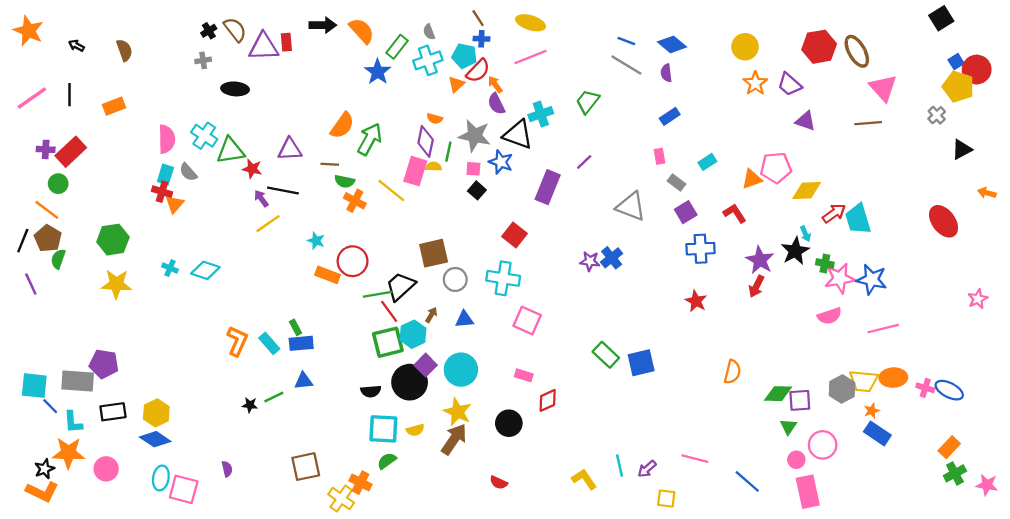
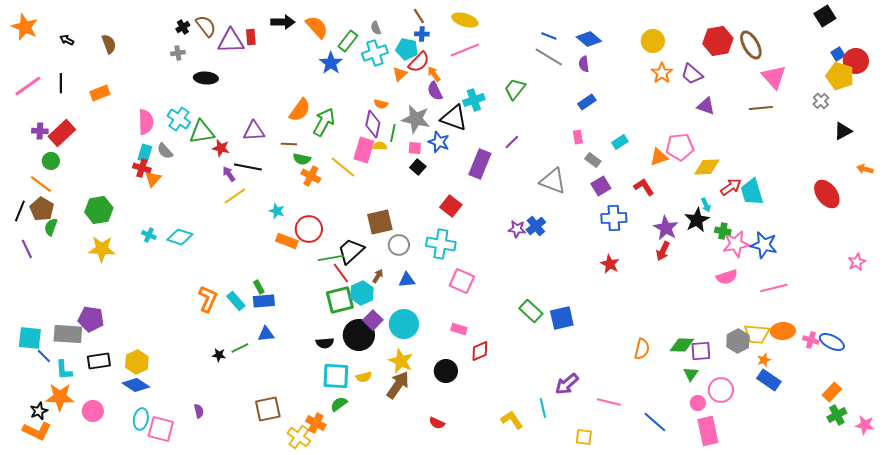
orange semicircle: (732, 372) -> (642, 349), moved
purple arrow: (647, 469) -> (567, 384), moved, size x1.4

